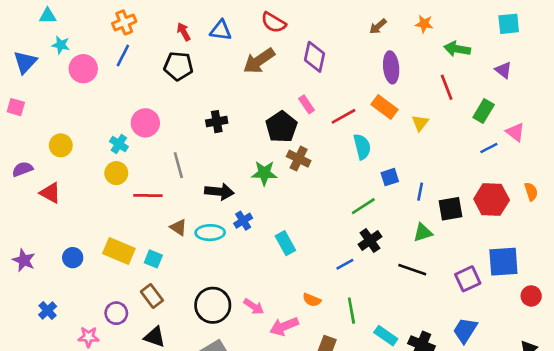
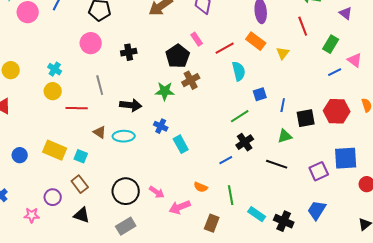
pink circle: (145, 123) -> (91, 43), moved
brown cross: (299, 159) -> (191, 80), turned 36
blue cross: (243, 221) -> (161, 126), moved, turned -32

